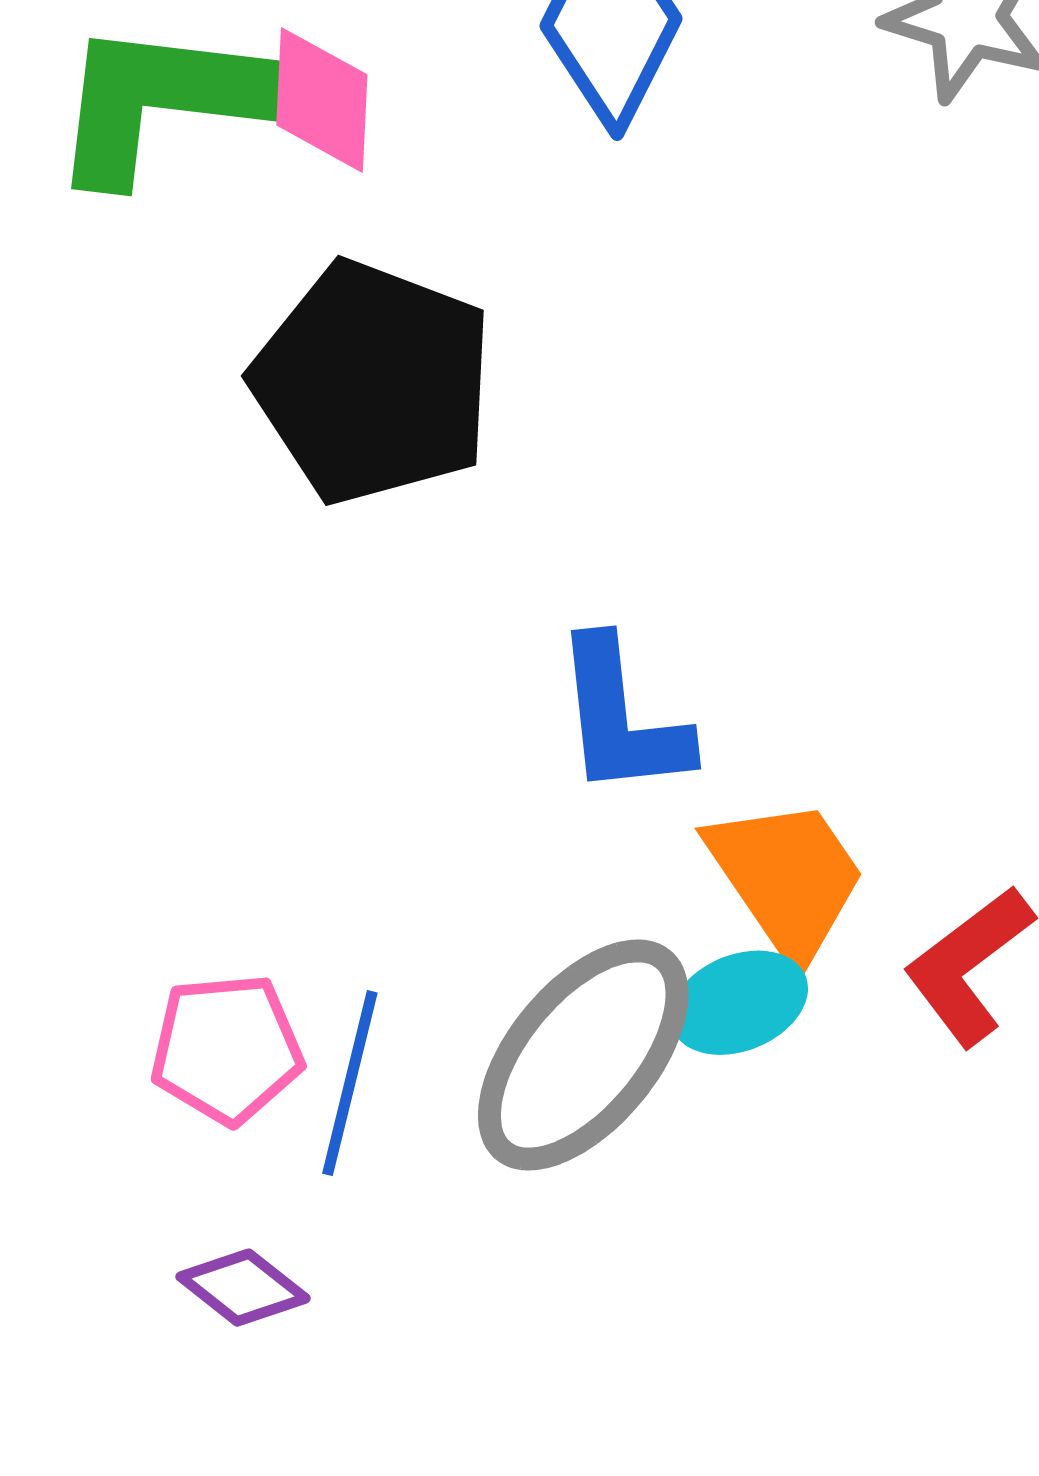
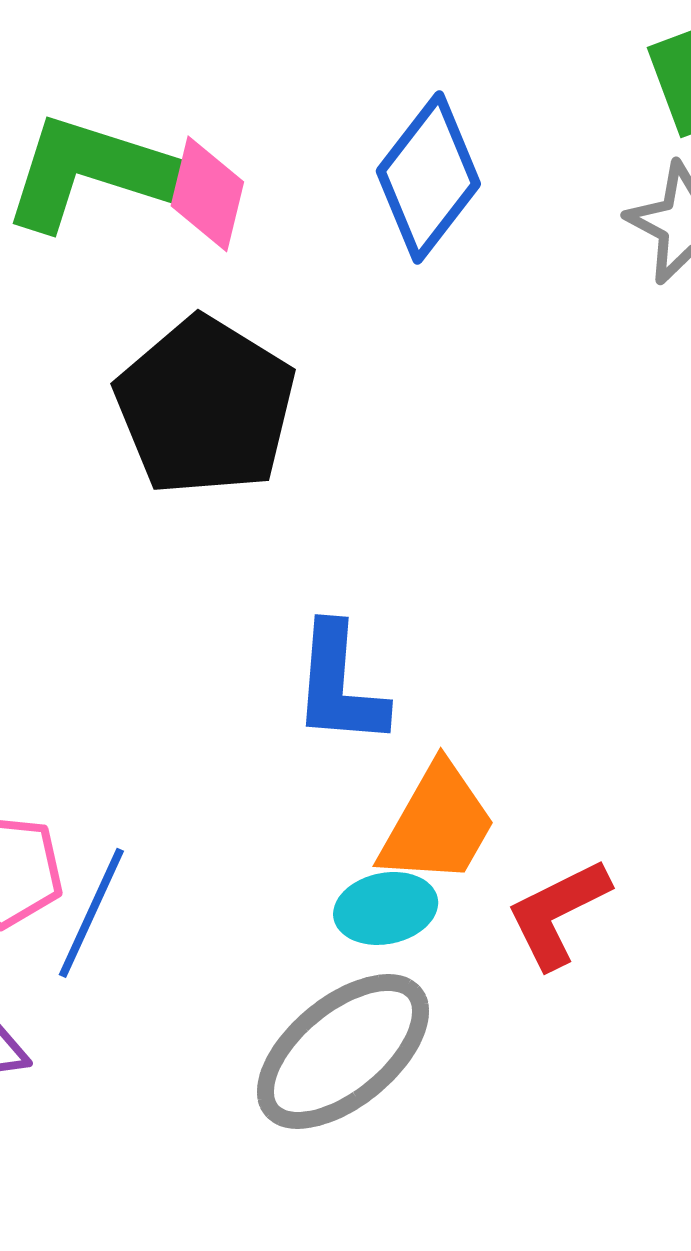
orange trapezoid: (787, 878) -> (438, 824), turned 53
gray ellipse: (583, 1055) -> (343, 1051), moved

